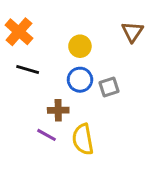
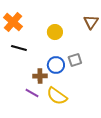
blue circle: (80, 80) -> (56, 65), moved
yellow semicircle: (83, 139) -> (57, 96), turned -45

